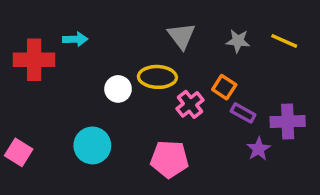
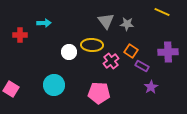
gray star: (238, 41) -> (127, 24), moved
yellow line: (284, 41) -> (162, 12), moved
red cross: (34, 60) -> (20, 35), size x0.6
purple cross: (288, 121) -> (168, 52), moved

